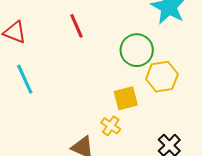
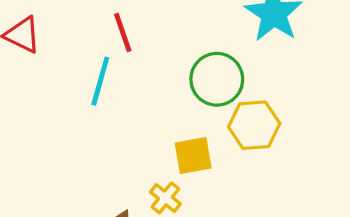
cyan line: (25, 79) -> (100, 81), moved, turned 36

